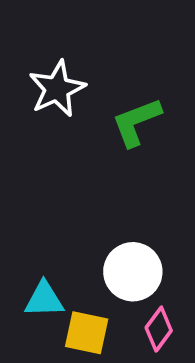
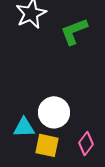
white circle: (133, 272) -> (54, 112), moved

